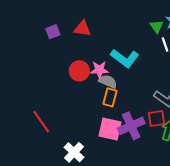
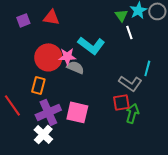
red circle: (79, 71) -> (48, 57), size x1.4
orange rectangle: (110, 97) -> (38, 85), moved
purple cross: (131, 126) -> (48, 112), moved

